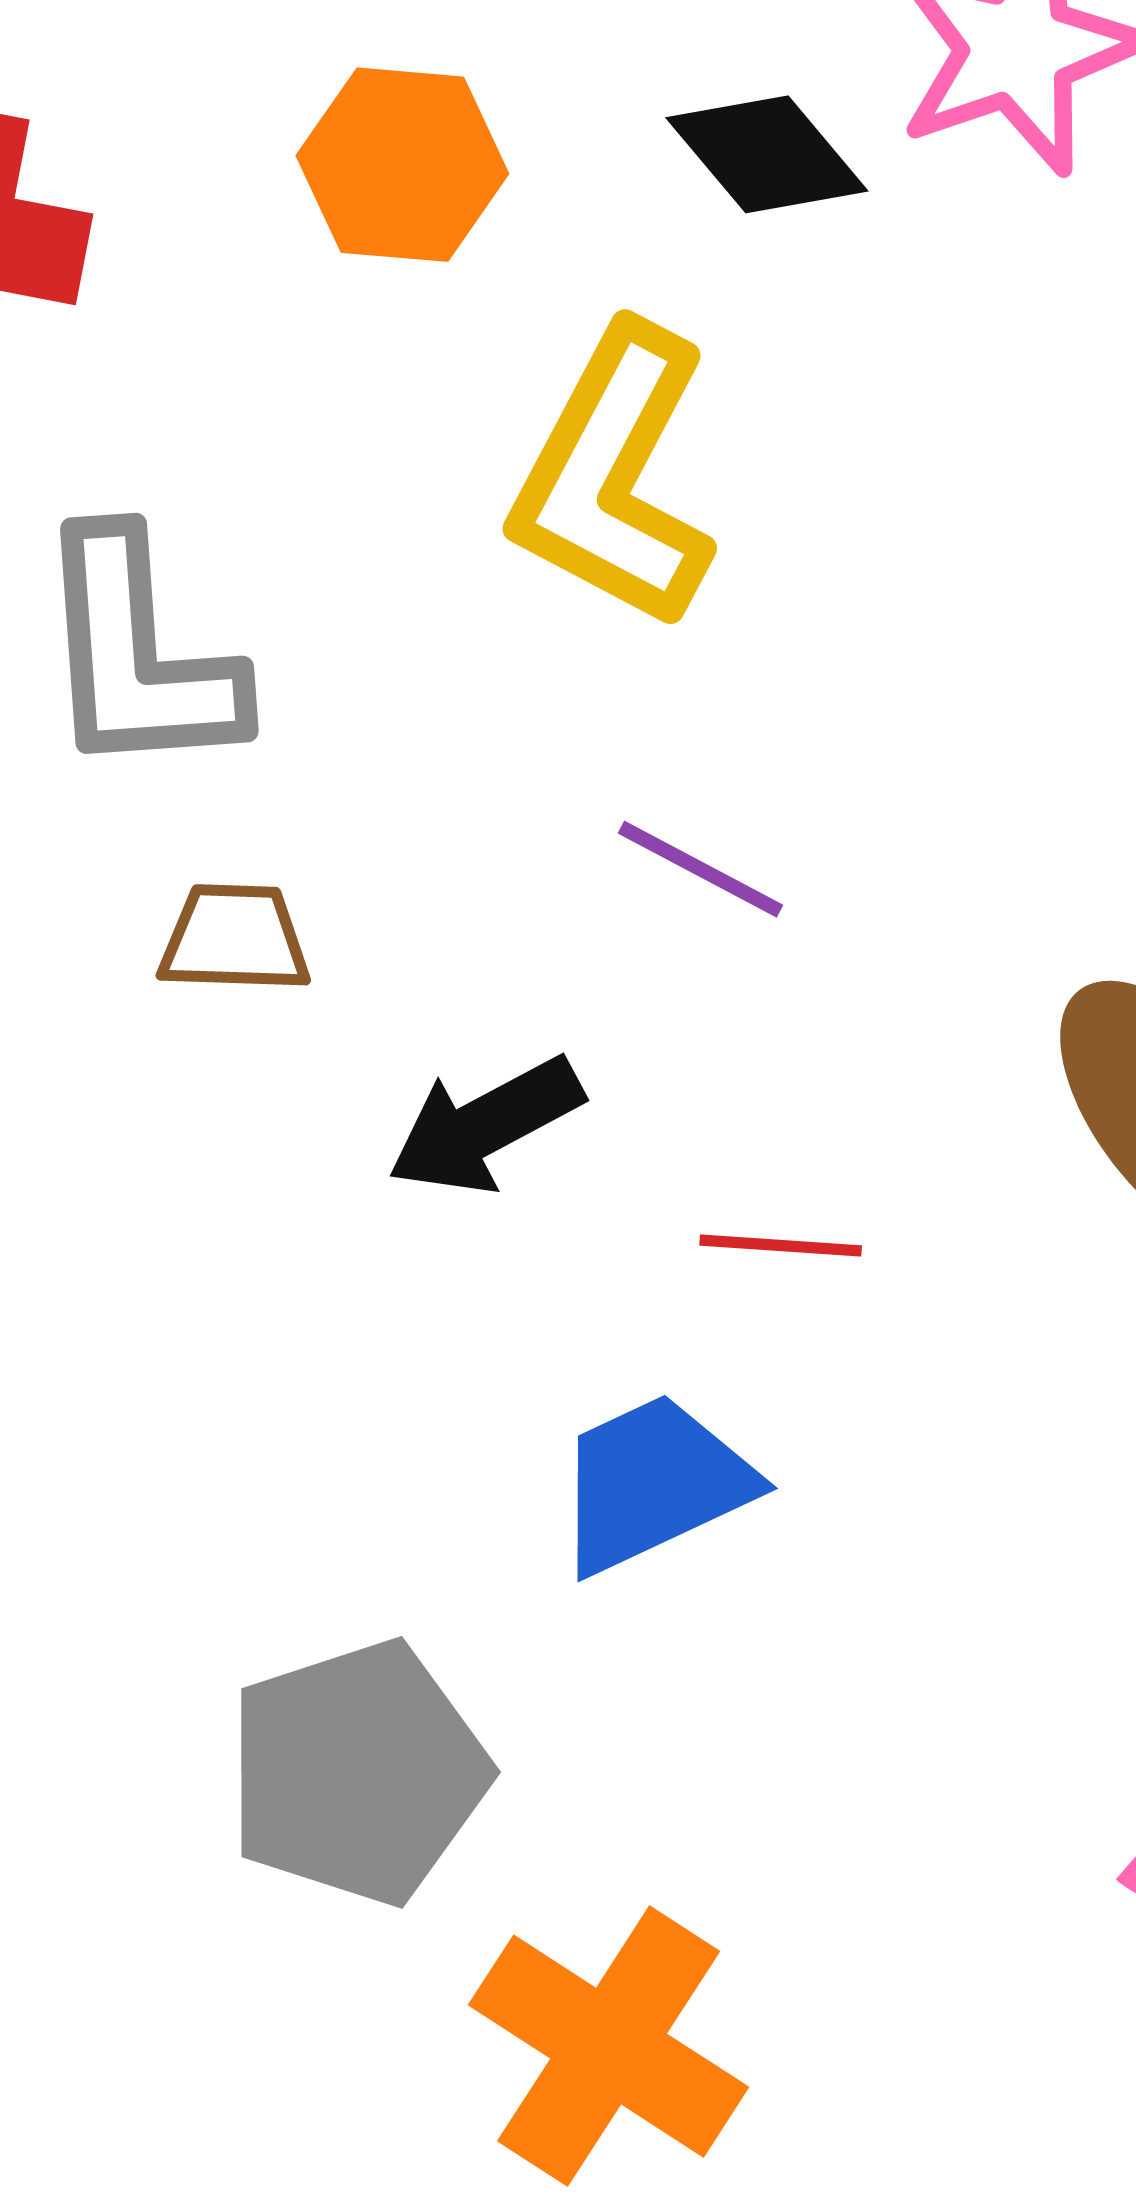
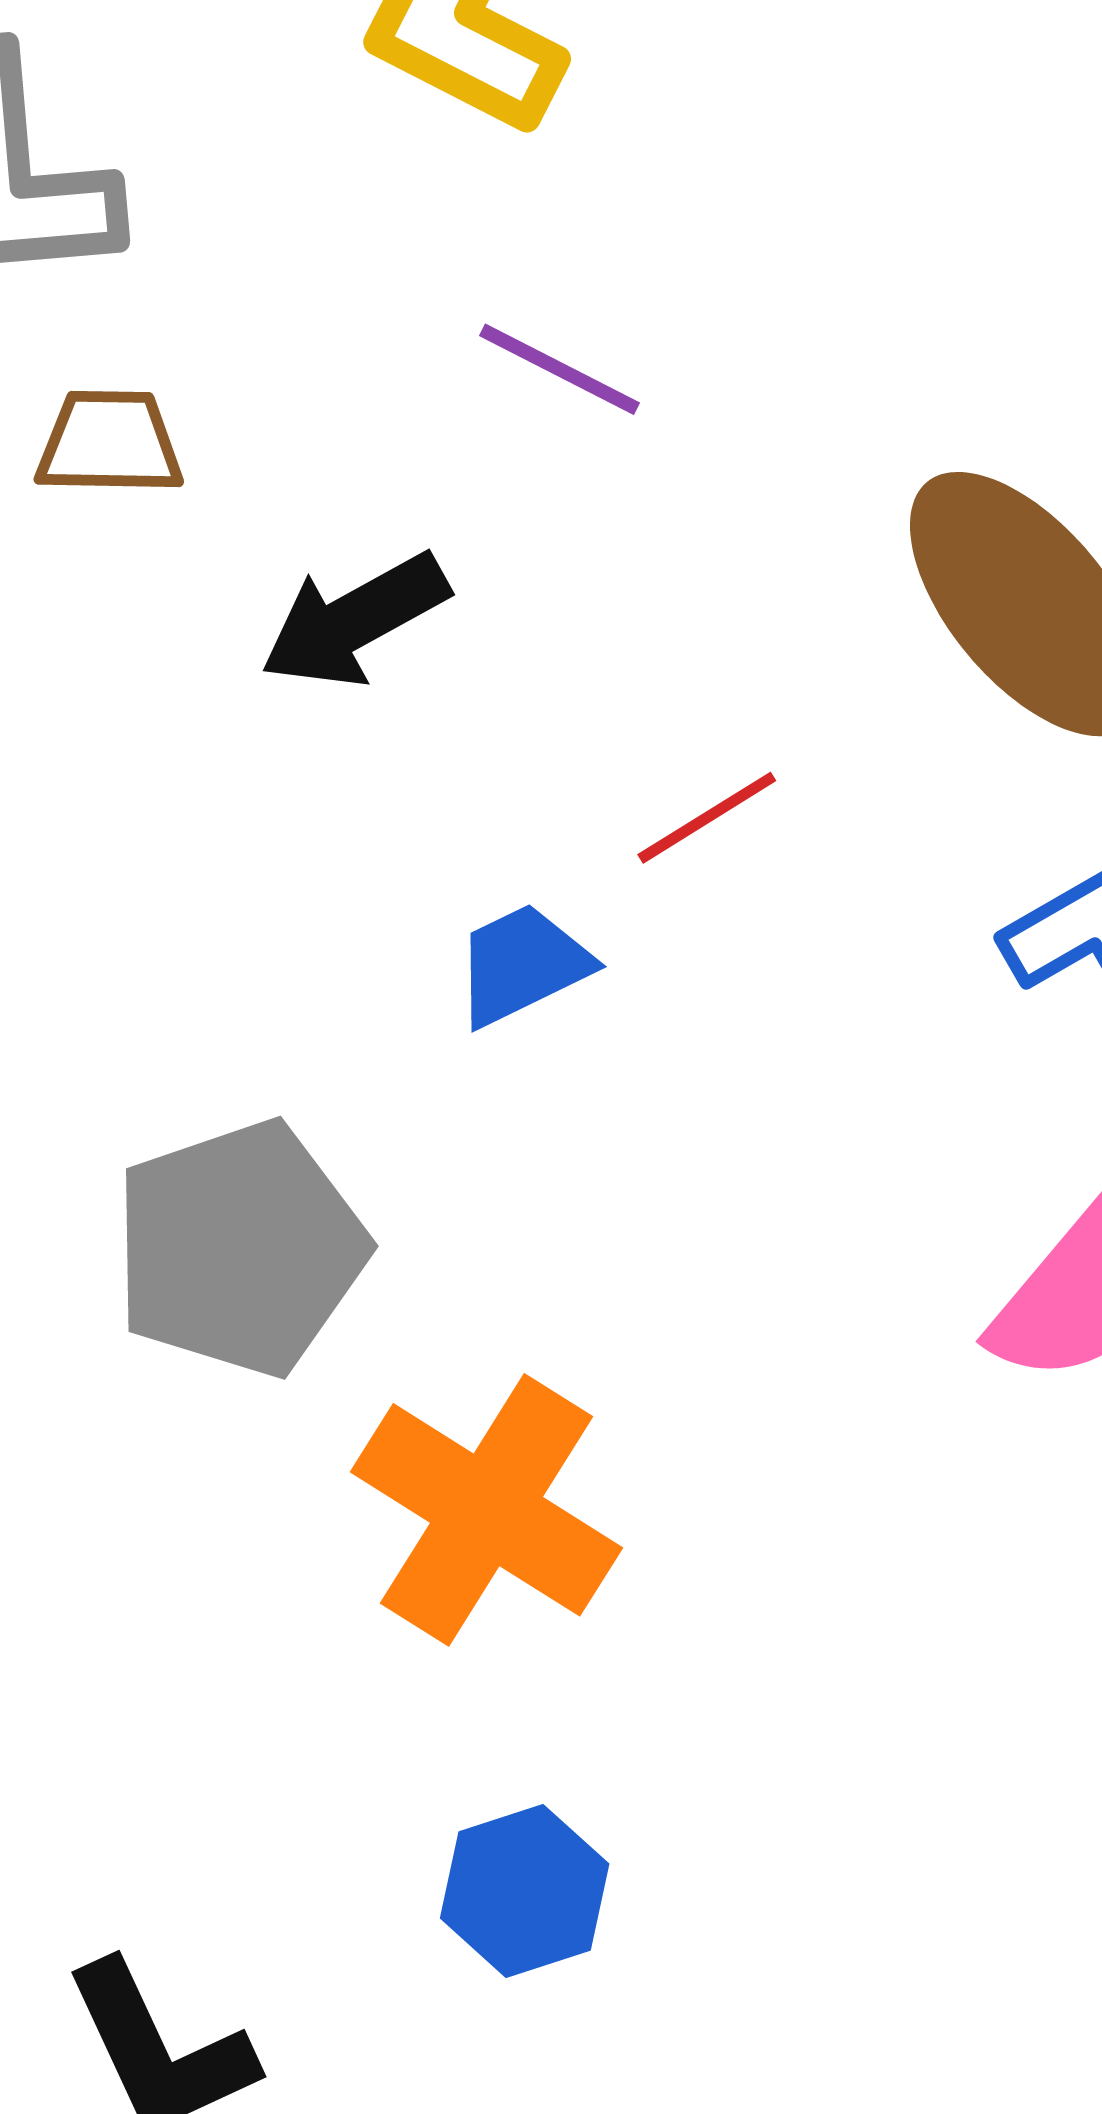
red line: (781, 1245) -> (707, 818), moved, turned -35
blue trapezoid: (653, 1483) -> (522, 965), size x0.7

